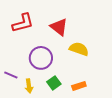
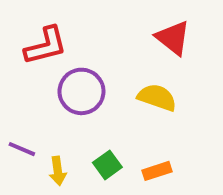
red triangle: (59, 27) -> (173, 38), moved
purple circle: (41, 58) -> (81, 91), moved

